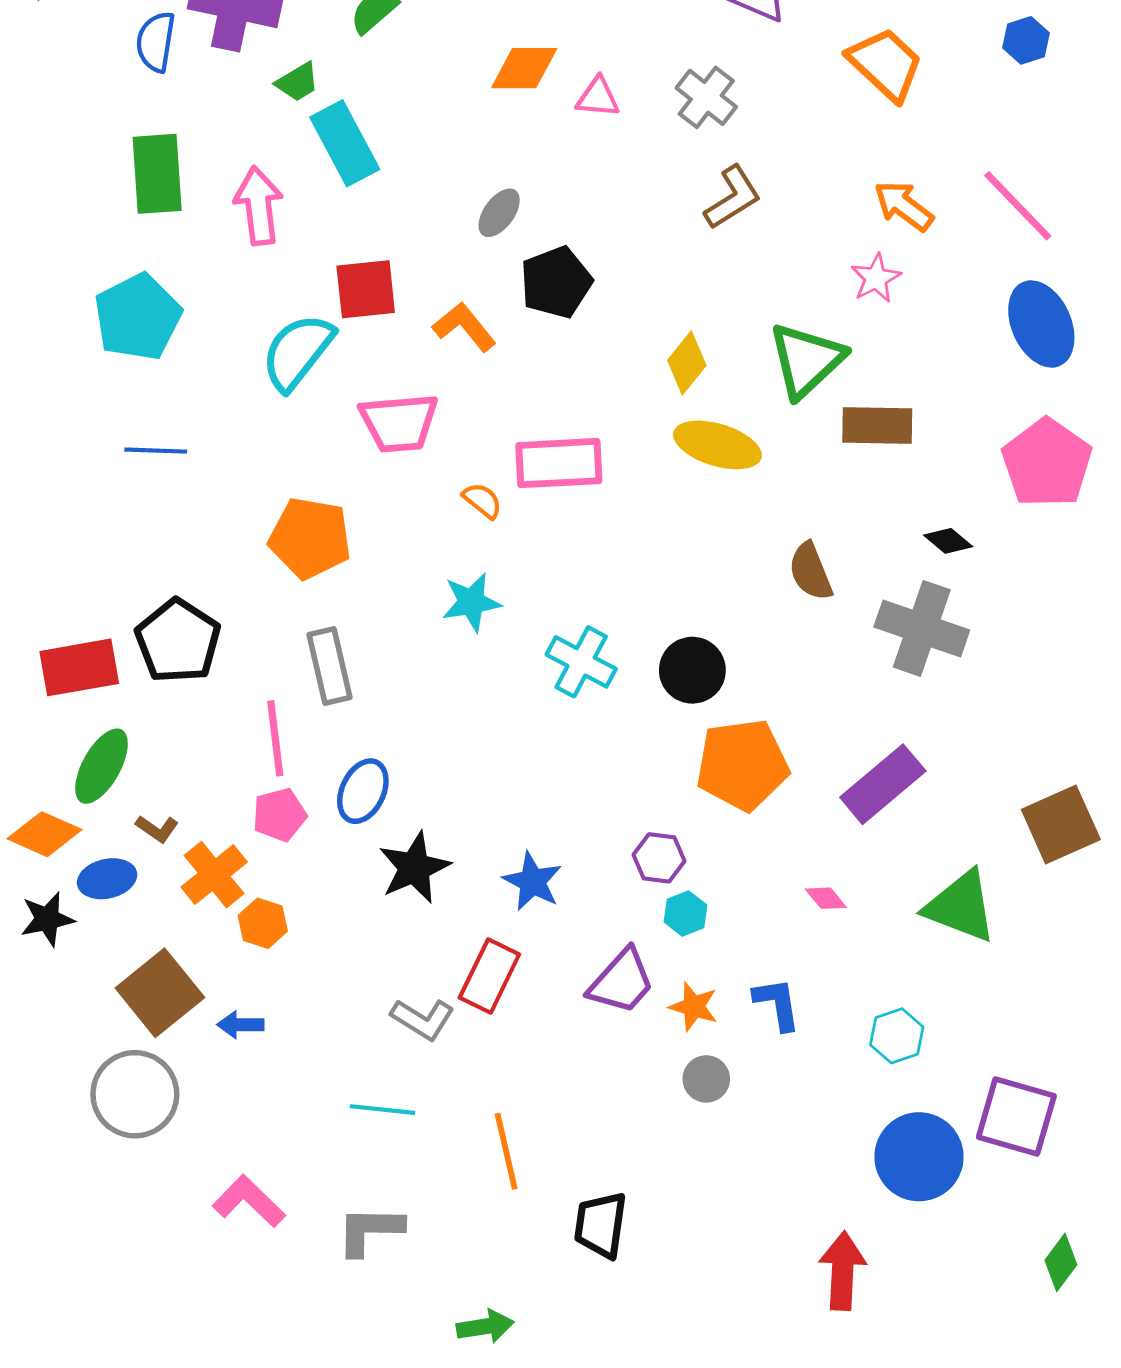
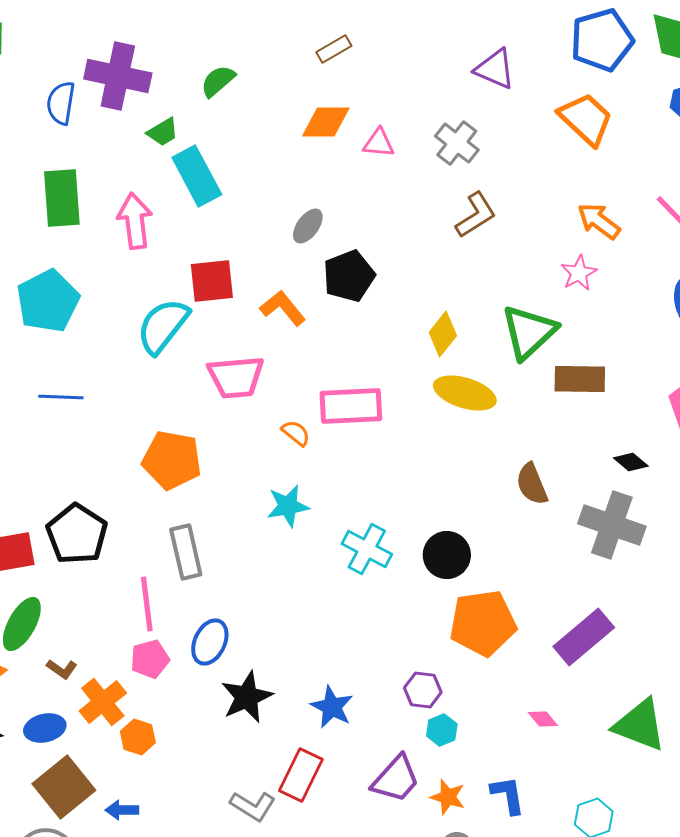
blue ellipse: (107, 879) -> (45, 728), moved

